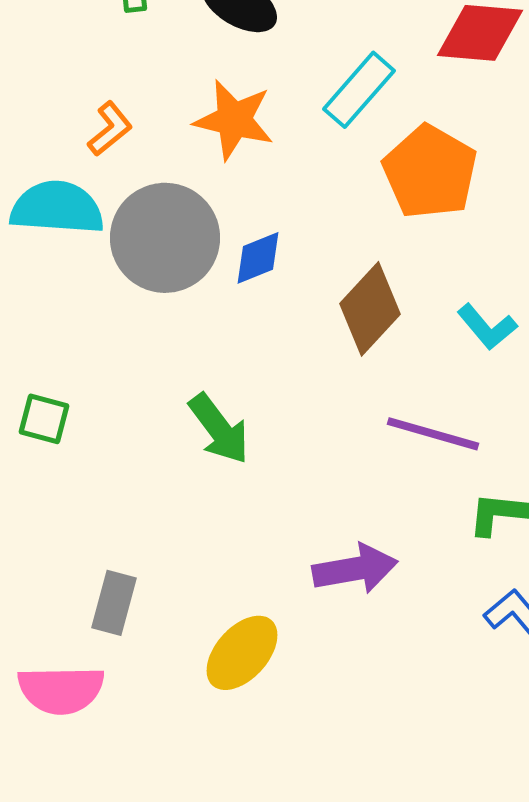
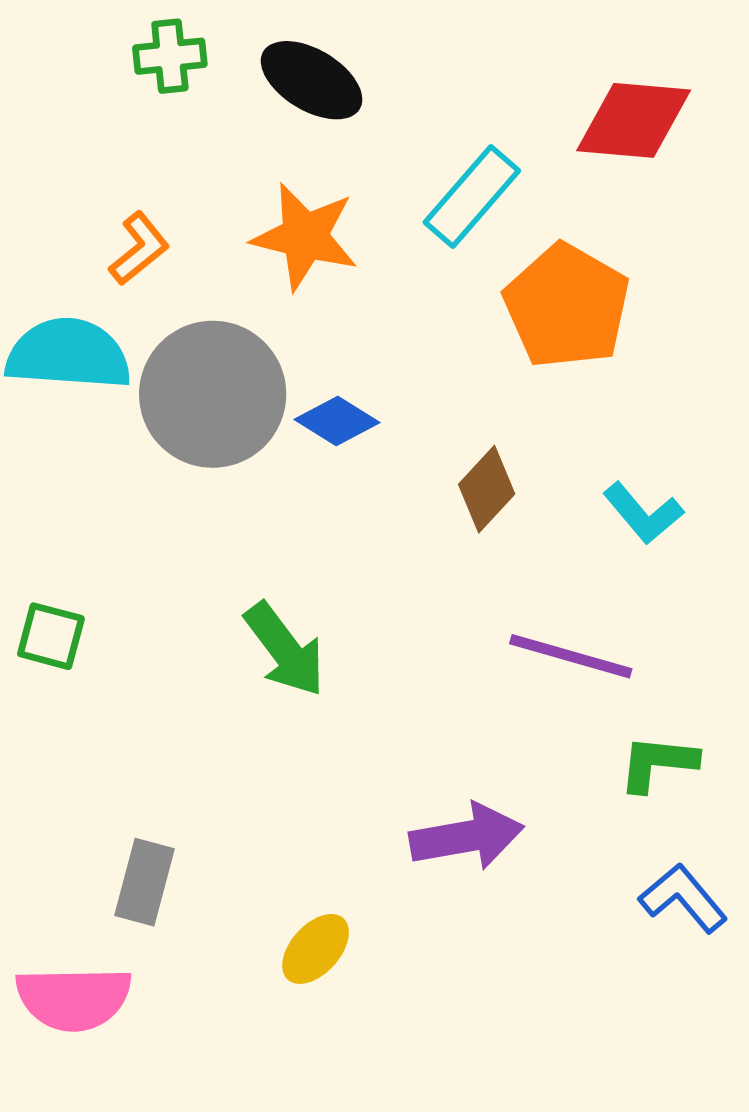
blue diamond: (258, 258) -> (337, 421), turned 54
brown diamond: (370, 309) -> (487, 489), size x0.7
yellow ellipse: (242, 653) -> (316, 949), size x0.7

